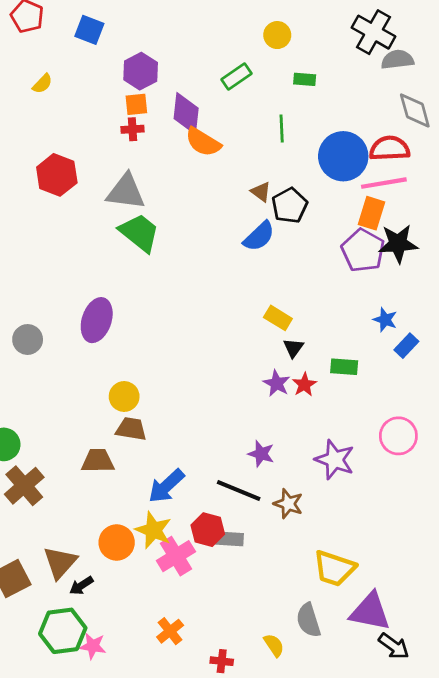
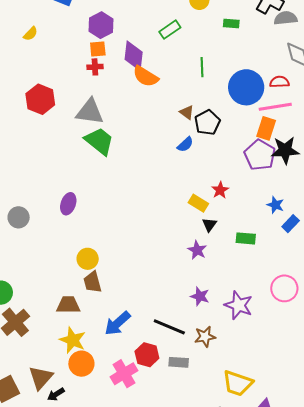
green rectangle: (305, 79) -> (231, 24), moved
red semicircle: (390, 148) -> (279, 82), size x0.7
blue semicircle: (259, 236) -> (185, 144), size x0.7
purple ellipse: (97, 320) -> (68, 204), size x0.7
red star: (304, 385) -> (220, 190), moved
brown trapezoid: (131, 429) -> (92, 282), turned -115
purple star: (261, 454) -> (200, 296), moved
brown star: (288, 504) -> (205, 337), turned -30
yellow star: (153, 530) -> (73, 340), moved
gray rectangle: (230, 539) -> (179, 362), moved

